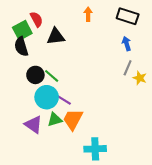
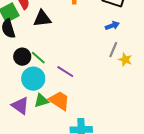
blue arrow: (127, 44) -> (112, 26), turned 88
purple line: (63, 99) -> (65, 72), moved
orange trapezoid: (73, 119) -> (59, 101), turned 95

